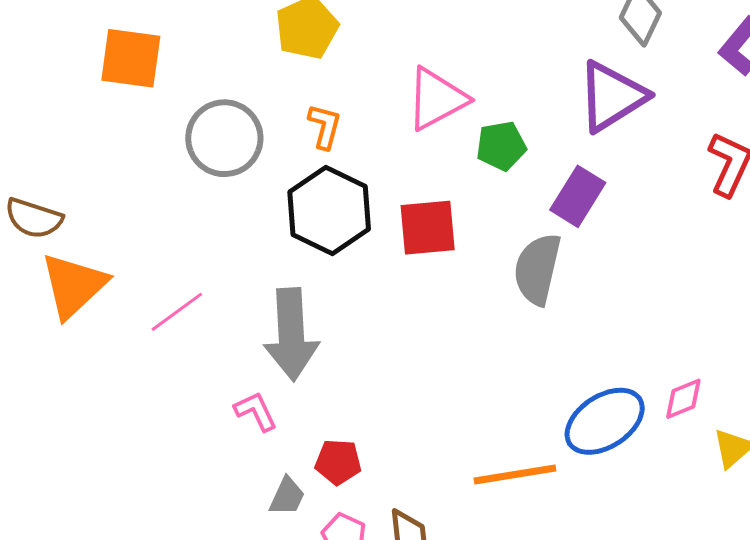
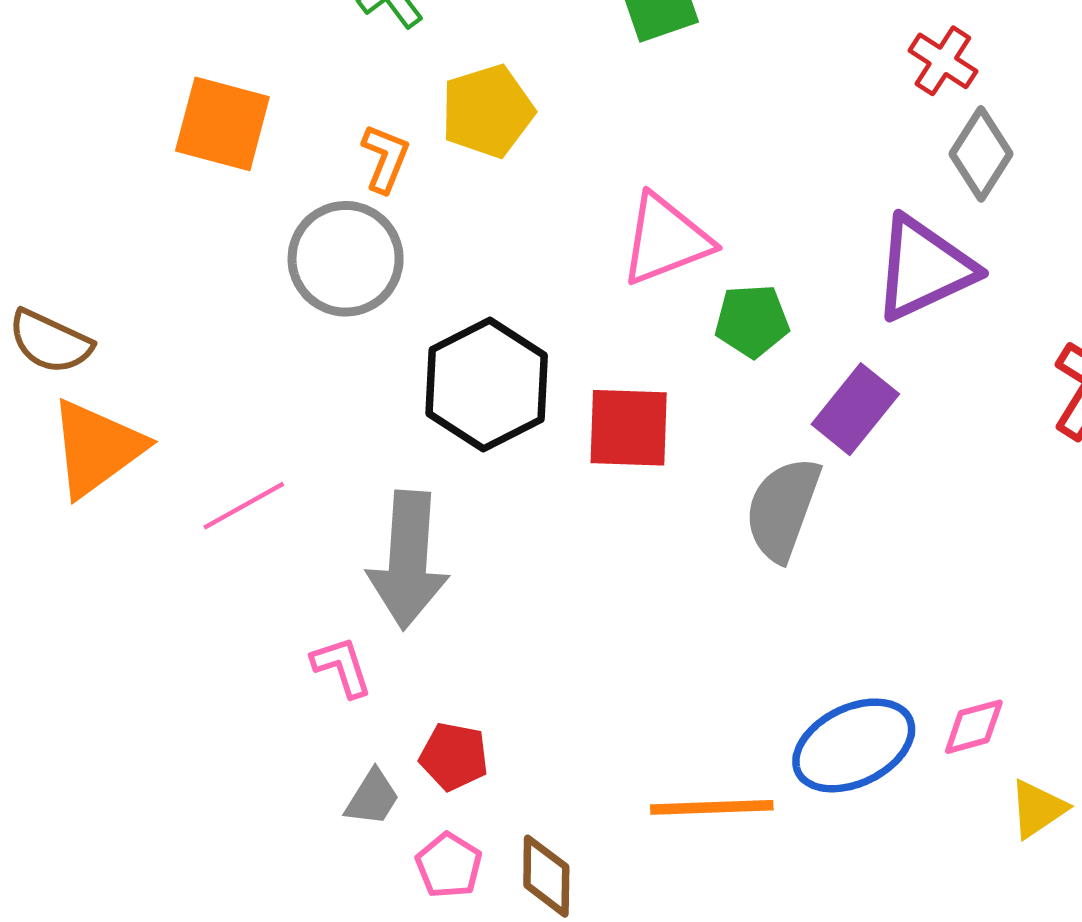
orange L-shape: (325, 126) -> (385, 158), moved

